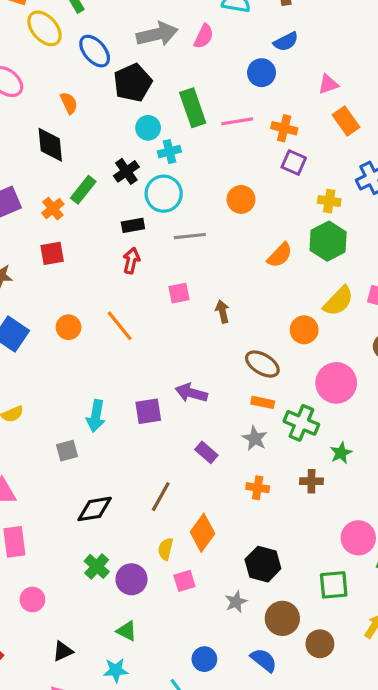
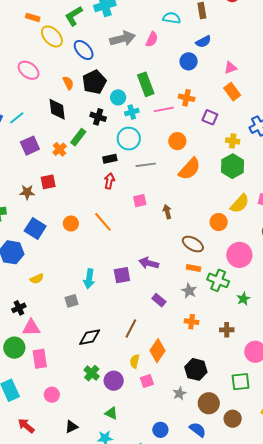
black pentagon: (133, 83) -> (94, 82), moved
pink line: (237, 121) -> (164, 109), moved
orange rectangle: (346, 121) -> (232, 92), moved
orange cross: (284, 128) -> (187, 98), moved
black cross: (126, 171) -> (98, 117), moved, turned -35
red square: (52, 253) -> (48, 182), moved
orange semicircle: (280, 255) -> (190, 169), moved, size x1.4
brown cross: (311, 481) -> (227, 330), moved

